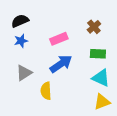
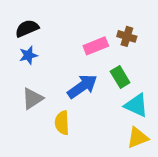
brown cross: (94, 27) -> (127, 36), turned -32
pink rectangle: (59, 39) -> (96, 46), moved
green rectangle: (98, 54) -> (120, 77), moved, turned 56

